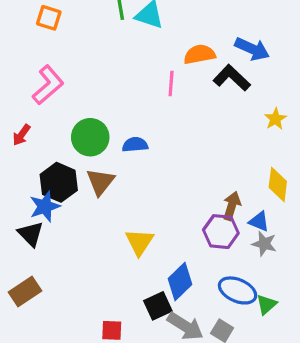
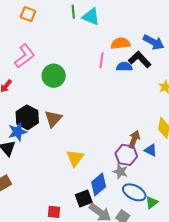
green circle: (90, 137) -> (54, 76), moved
blue semicircle: (135, 145) -> (124, 67), moved
gray star: (264, 244) -> (120, 172), moved

